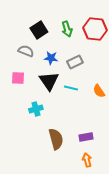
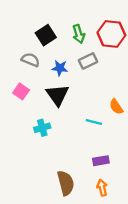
gray rectangle: (75, 62) -> (88, 61), moved
pink square: (18, 78) -> (21, 91), turned 32
cyan line: (71, 88) -> (94, 122), moved
brown semicircle: (56, 139) -> (66, 183), moved

